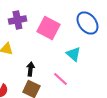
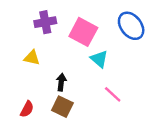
cyan triangle: (73, 54) -> (99, 59), moved
pink line: (60, 79) -> (113, 94), moved

